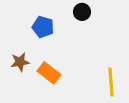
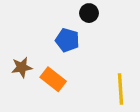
blue pentagon: (43, 27) -> (67, 40), moved

